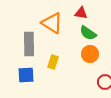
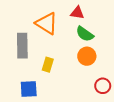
blue square: (26, 75) -> (29, 89), moved

